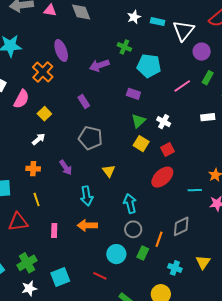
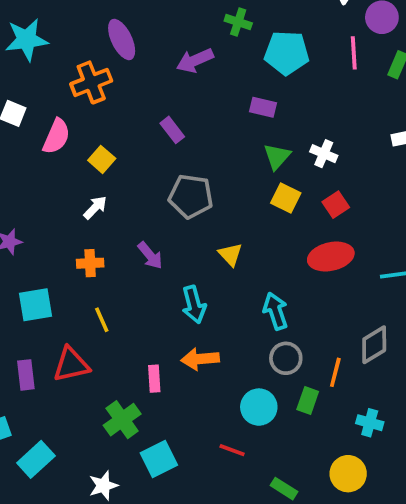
orange cross: (43, 72) -> (91, 82), turned 30
pink line: (182, 86) -> (354, 53), moved, turned -54
red ellipse: (162, 177) -> (331, 257), turned 35
pink rectangle: (54, 230) -> (154, 379), moved
green cross: (27, 263) -> (122, 420), moved

